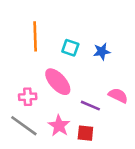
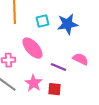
cyan square: (70, 48) -> (42, 21), turned -32
blue star: (102, 52) -> (68, 24), size x1.5

